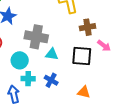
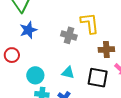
gray cross: (36, 37) -> (69, 35), moved, size x0.7

